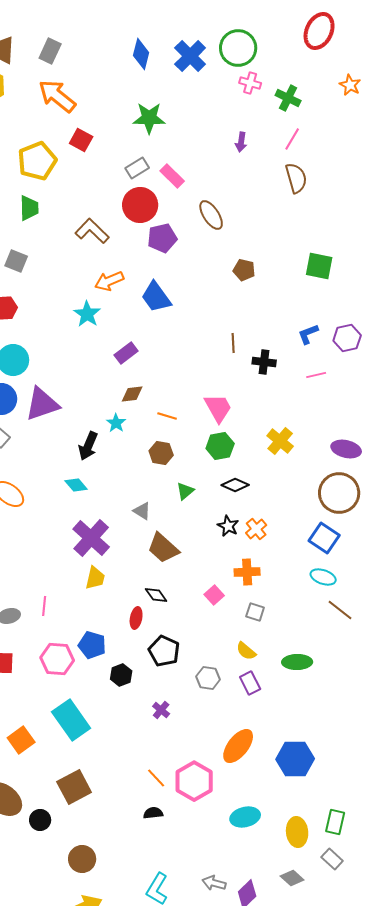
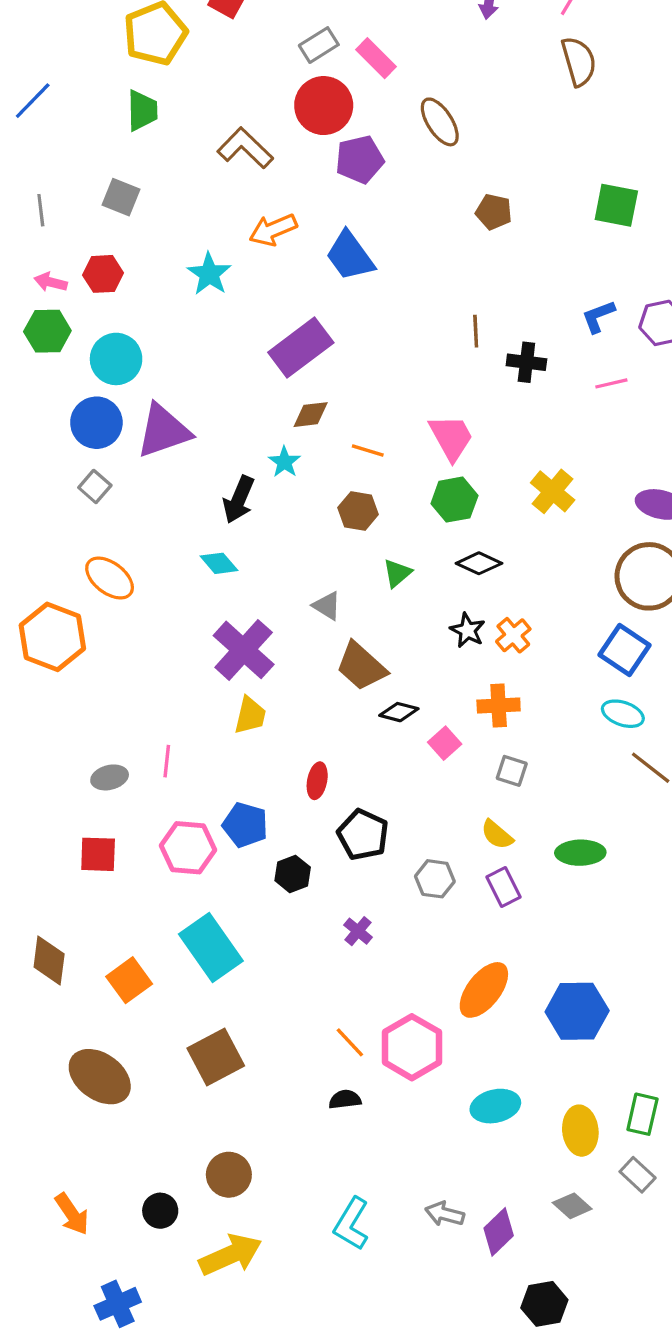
cyan star: (87, 314) -> (209, 274), moved
purple rectangle: (126, 353) -> (301, 348), size x1.6
black diamond: (156, 595) -> (399, 712), moved, turned -40
black circle: (40, 820) -> (160, 1211), moved

